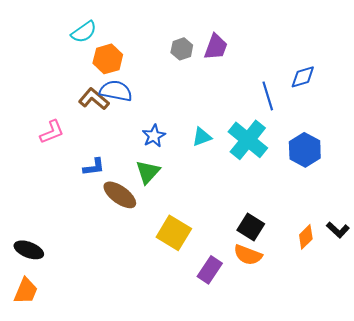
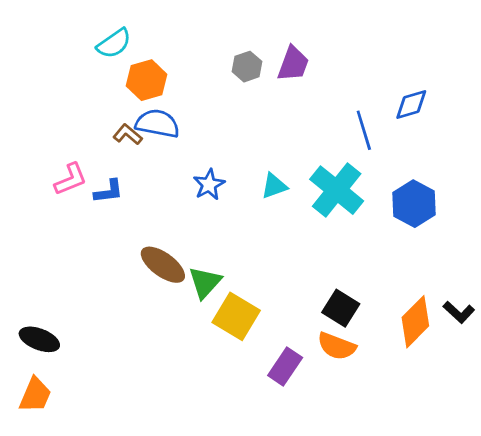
brown L-shape: (94, 99) -> (128, 134), size x0.7
blue L-shape: (94, 167) -> (109, 191), moved
green triangle: (148, 172) -> (205, 282), moved
orange diamond: (306, 237) -> (415, 322), size x1.5

